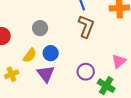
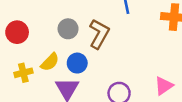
brown L-shape: (86, 26) -> (99, 34), moved
yellow cross: (12, 74) -> (23, 73), moved

